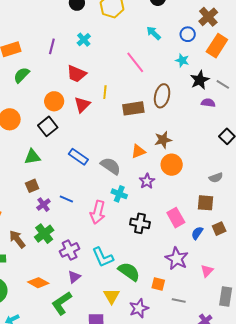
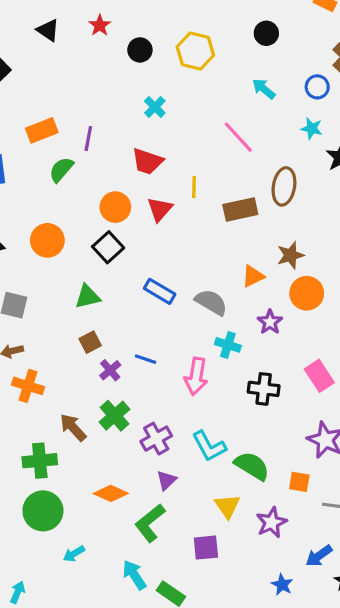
purple line: (52, 46) -> (88, 139), moved

